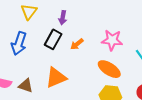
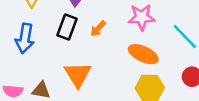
orange triangle: (56, 77) -> (78, 75), turned -30

